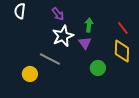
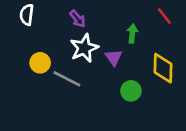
green arrow: (89, 25) -> (132, 33), moved
red line: (123, 28) -> (164, 16), moved
yellow circle: (30, 74) -> (40, 63), moved

